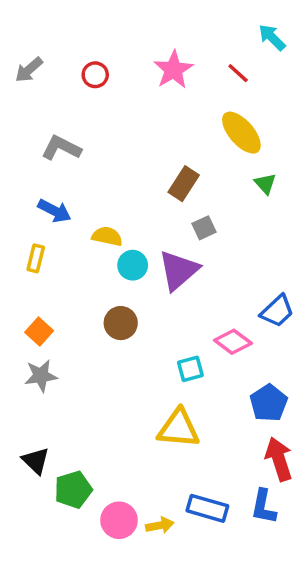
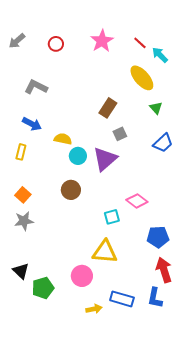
cyan arrow: (272, 37) -> (160, 55), moved
blue trapezoid: (277, 311) -> (163, 143), moved
blue pentagon: (269, 403) -> (158, 237), turned 30
pink circle: (119, 520) -> (82, 276), moved

